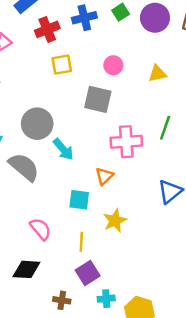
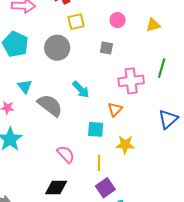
gray square: (98, 99) -> (106, 48), size x0.6
gray circle: (37, 124) -> (57, 48), moved
yellow star: (115, 221) -> (125, 145), turned 30

